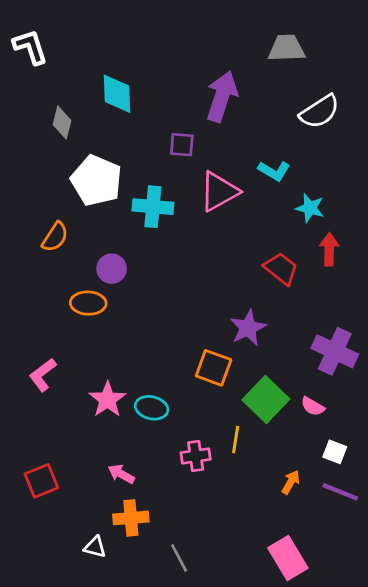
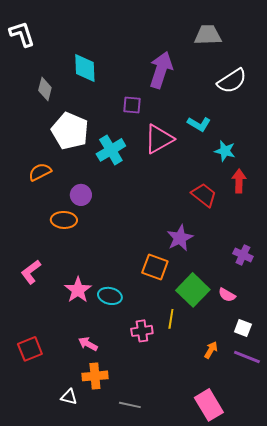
cyan cross: (153, 207) -> (111, 150), turned -36
orange semicircle: (55, 237) -> (40, 172), turned -150
purple cross: (335, 351) -> (243, 255), size x0.6
gray line: (179, 558) -> (130, 405), turned -50

